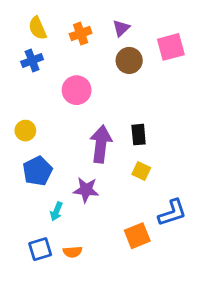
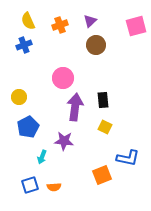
pink square: (171, 47) -> (136, 26), moved
pink circle: (77, 90) -> (63, 78), moved
blue L-shape: (172, 213) -> (128, 158), turned 30

